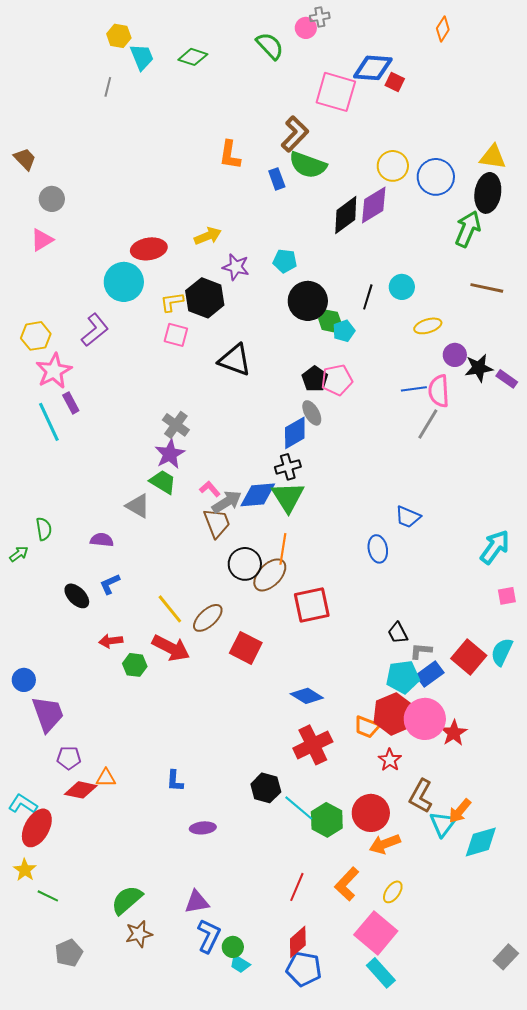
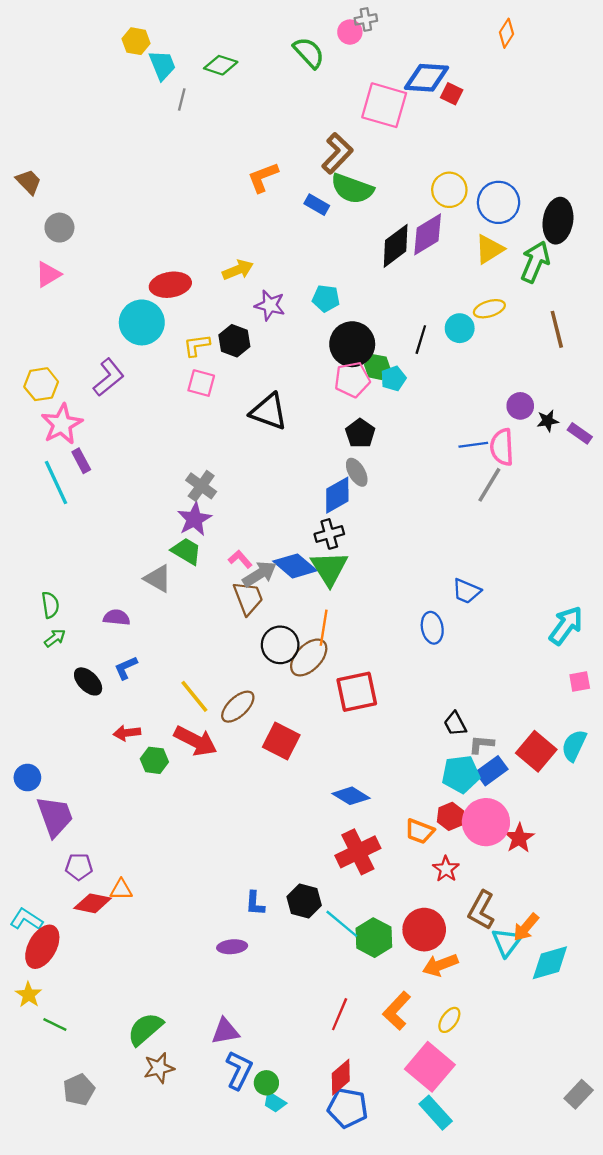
gray line: (108, 87) -> (182, 99), moved
orange L-shape: (230, 155) -> (263, 177), turned 60
yellow triangle: (493, 157) -> (489, 249), moved, turned -40
blue rectangle: (277, 179) -> (317, 205), turned -40
brown line: (487, 288) -> (557, 329), turned 64
black hexagon: (205, 298) -> (234, 341), size x0.7
yellow ellipse: (428, 326) -> (489, 309), moved
black star: (479, 368) -> (548, 421), size x0.7
pink pentagon: (337, 380) -> (352, 380), moved
blue diamond: (258, 495) -> (295, 566), turned 45
green arrow: (19, 554) -> (55, 638), moved
red hexagon: (394, 714) -> (450, 816), size x0.6
blue L-shape: (175, 781) -> (255, 903), moved

